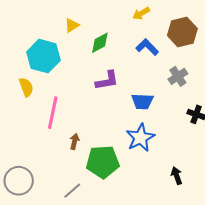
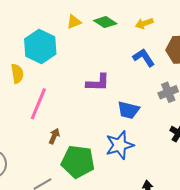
green diamond: (100, 43) -> (105, 22), moved, turned 50

